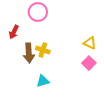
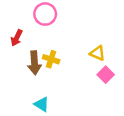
yellow triangle: (90, 43) -> (97, 53), moved
cyan triangle: (43, 81) -> (42, 104), moved, turned 48

